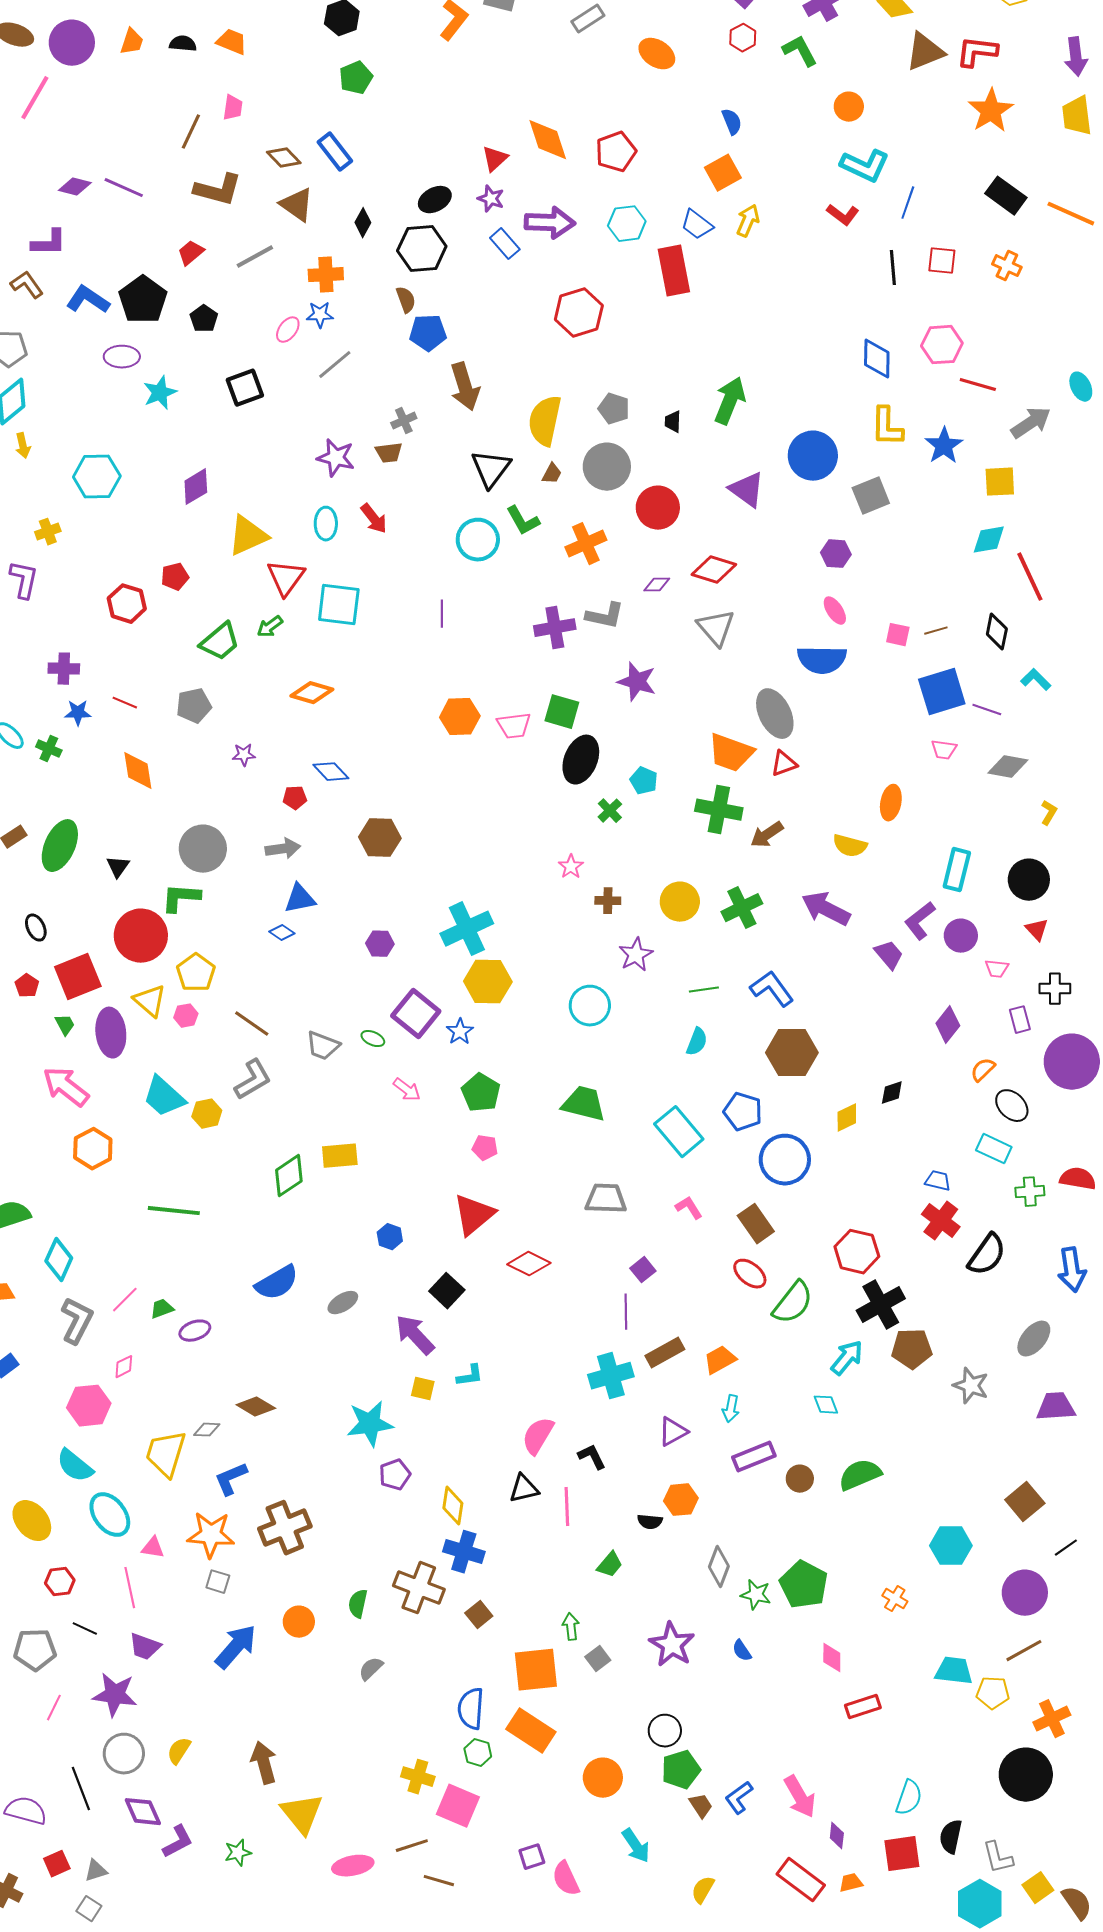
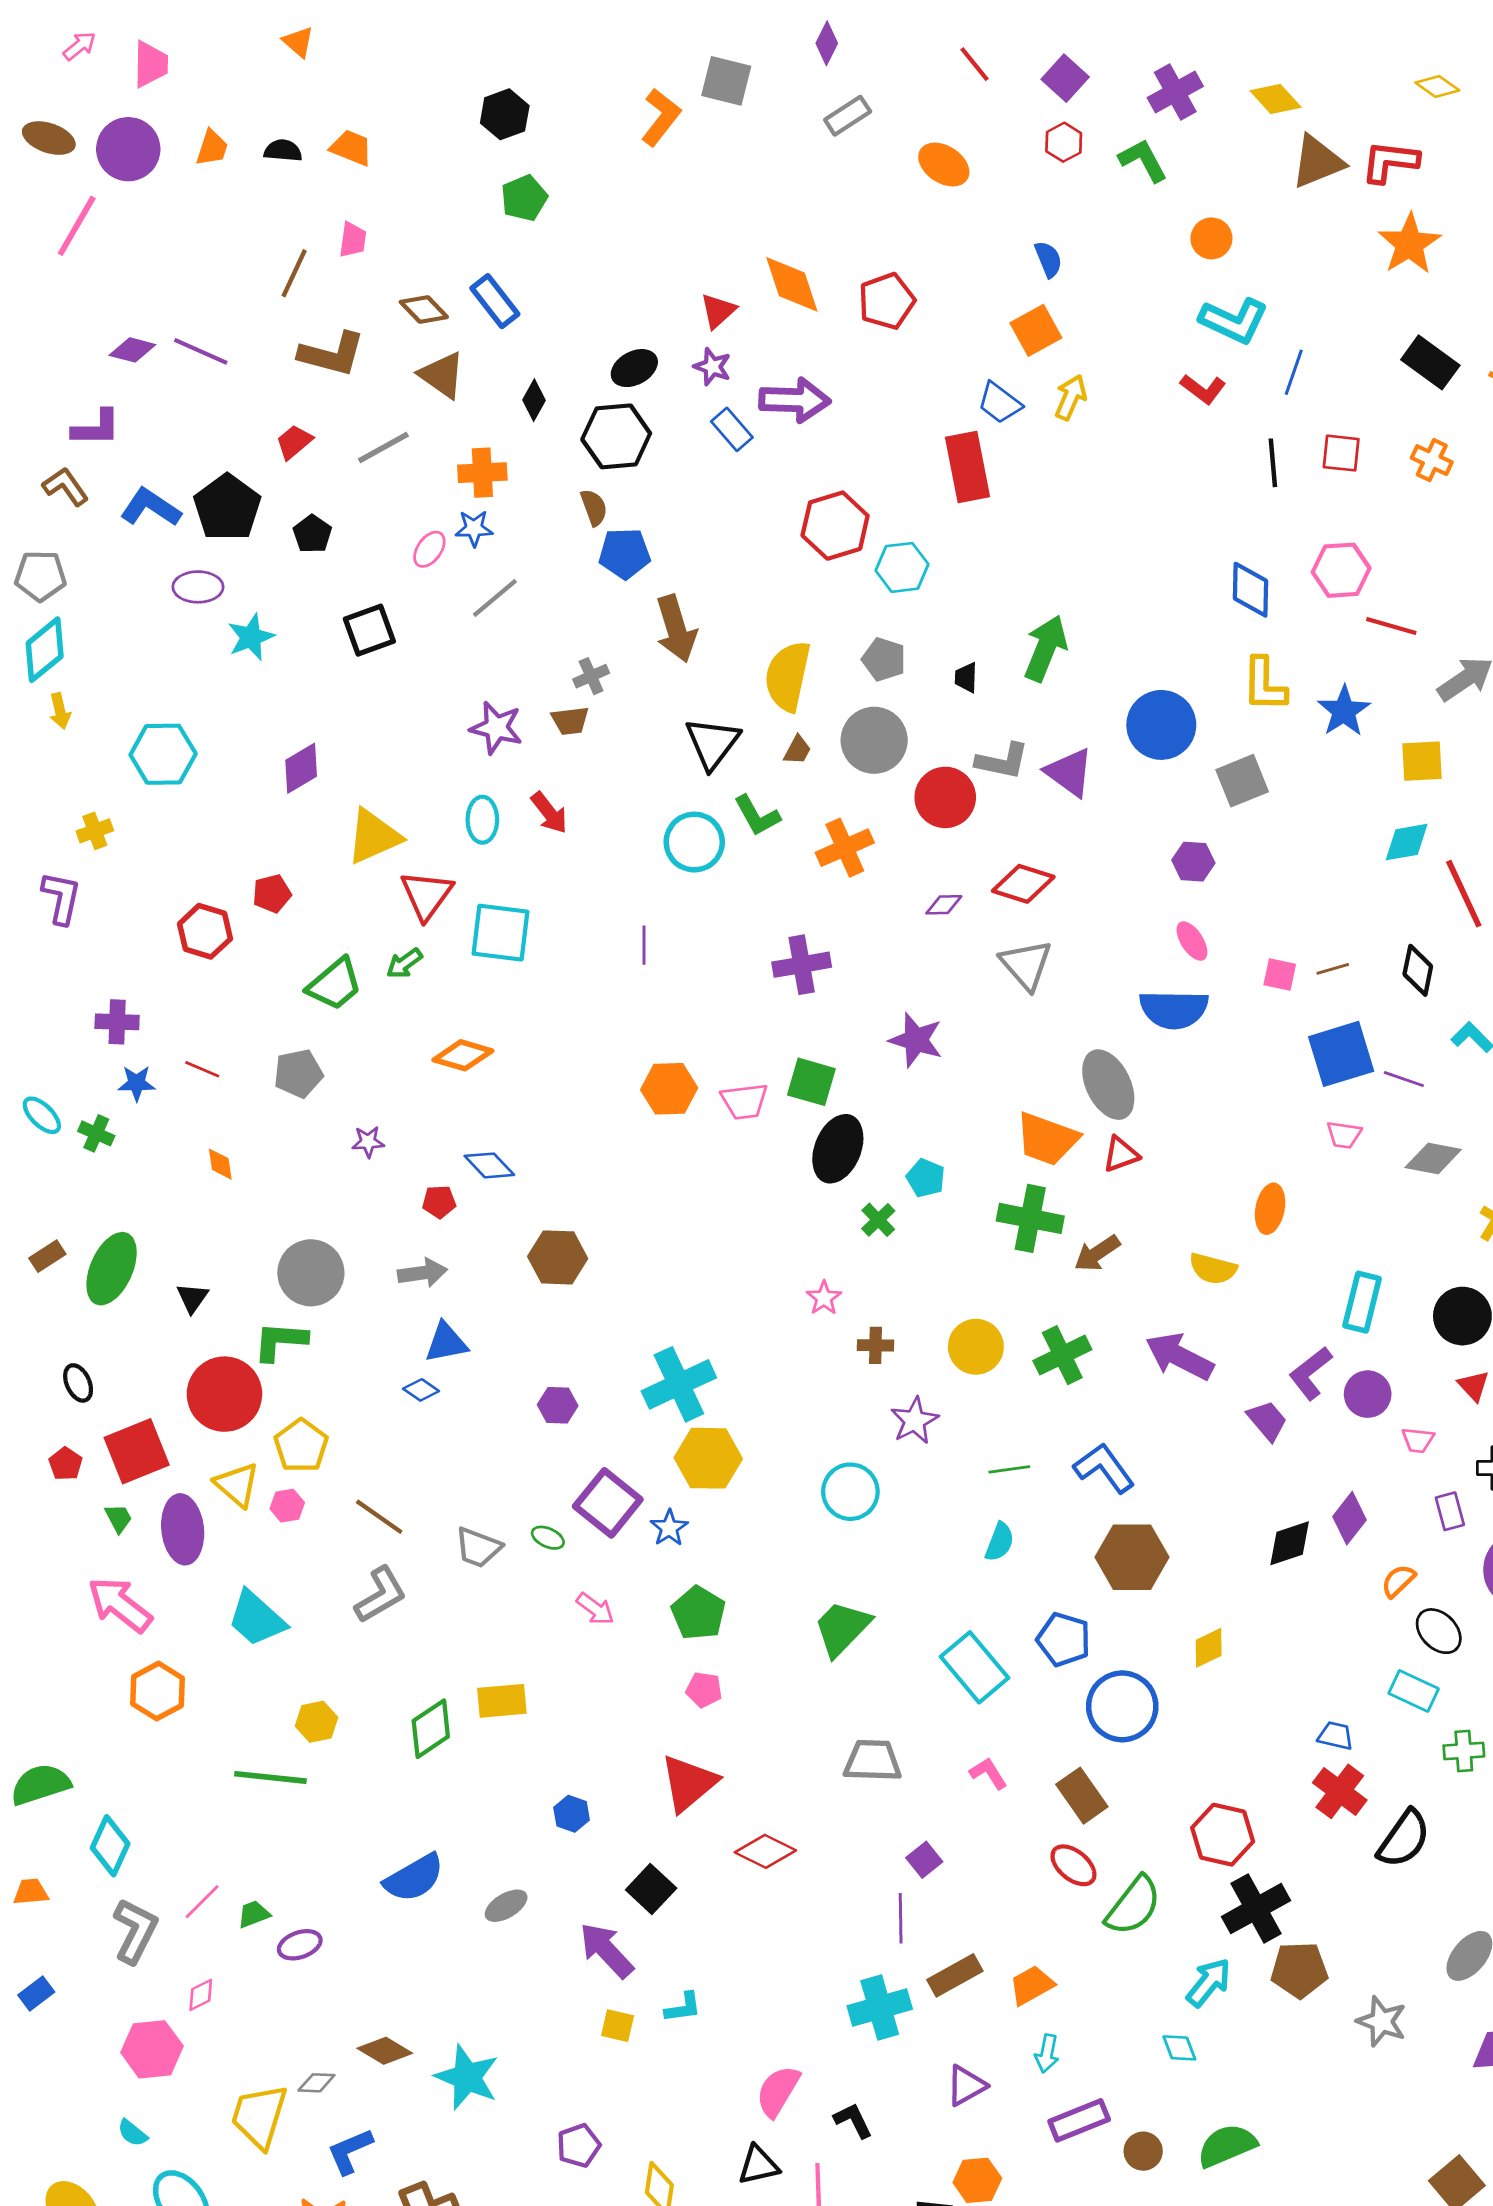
cyan hexagon: (627, 224) -> (902, 567), moved
gray L-shape: (605, 616) -> (1002, 761), moved
orange diamond: (138, 771) -> (220, 1164), size x0.6
black diamond: (892, 1093) -> (1290, 1543), moved, size x1.4
green trapezoid: (584, 1104) -> (842, 1628), turned -60
yellow hexagon: (207, 1114) -> (316, 1722), moved
cyan star: (370, 1424) -> (467, 2077), moved, turned 30
cyan semicircle: (75, 1466) -> (132, 2133), size x0.6

